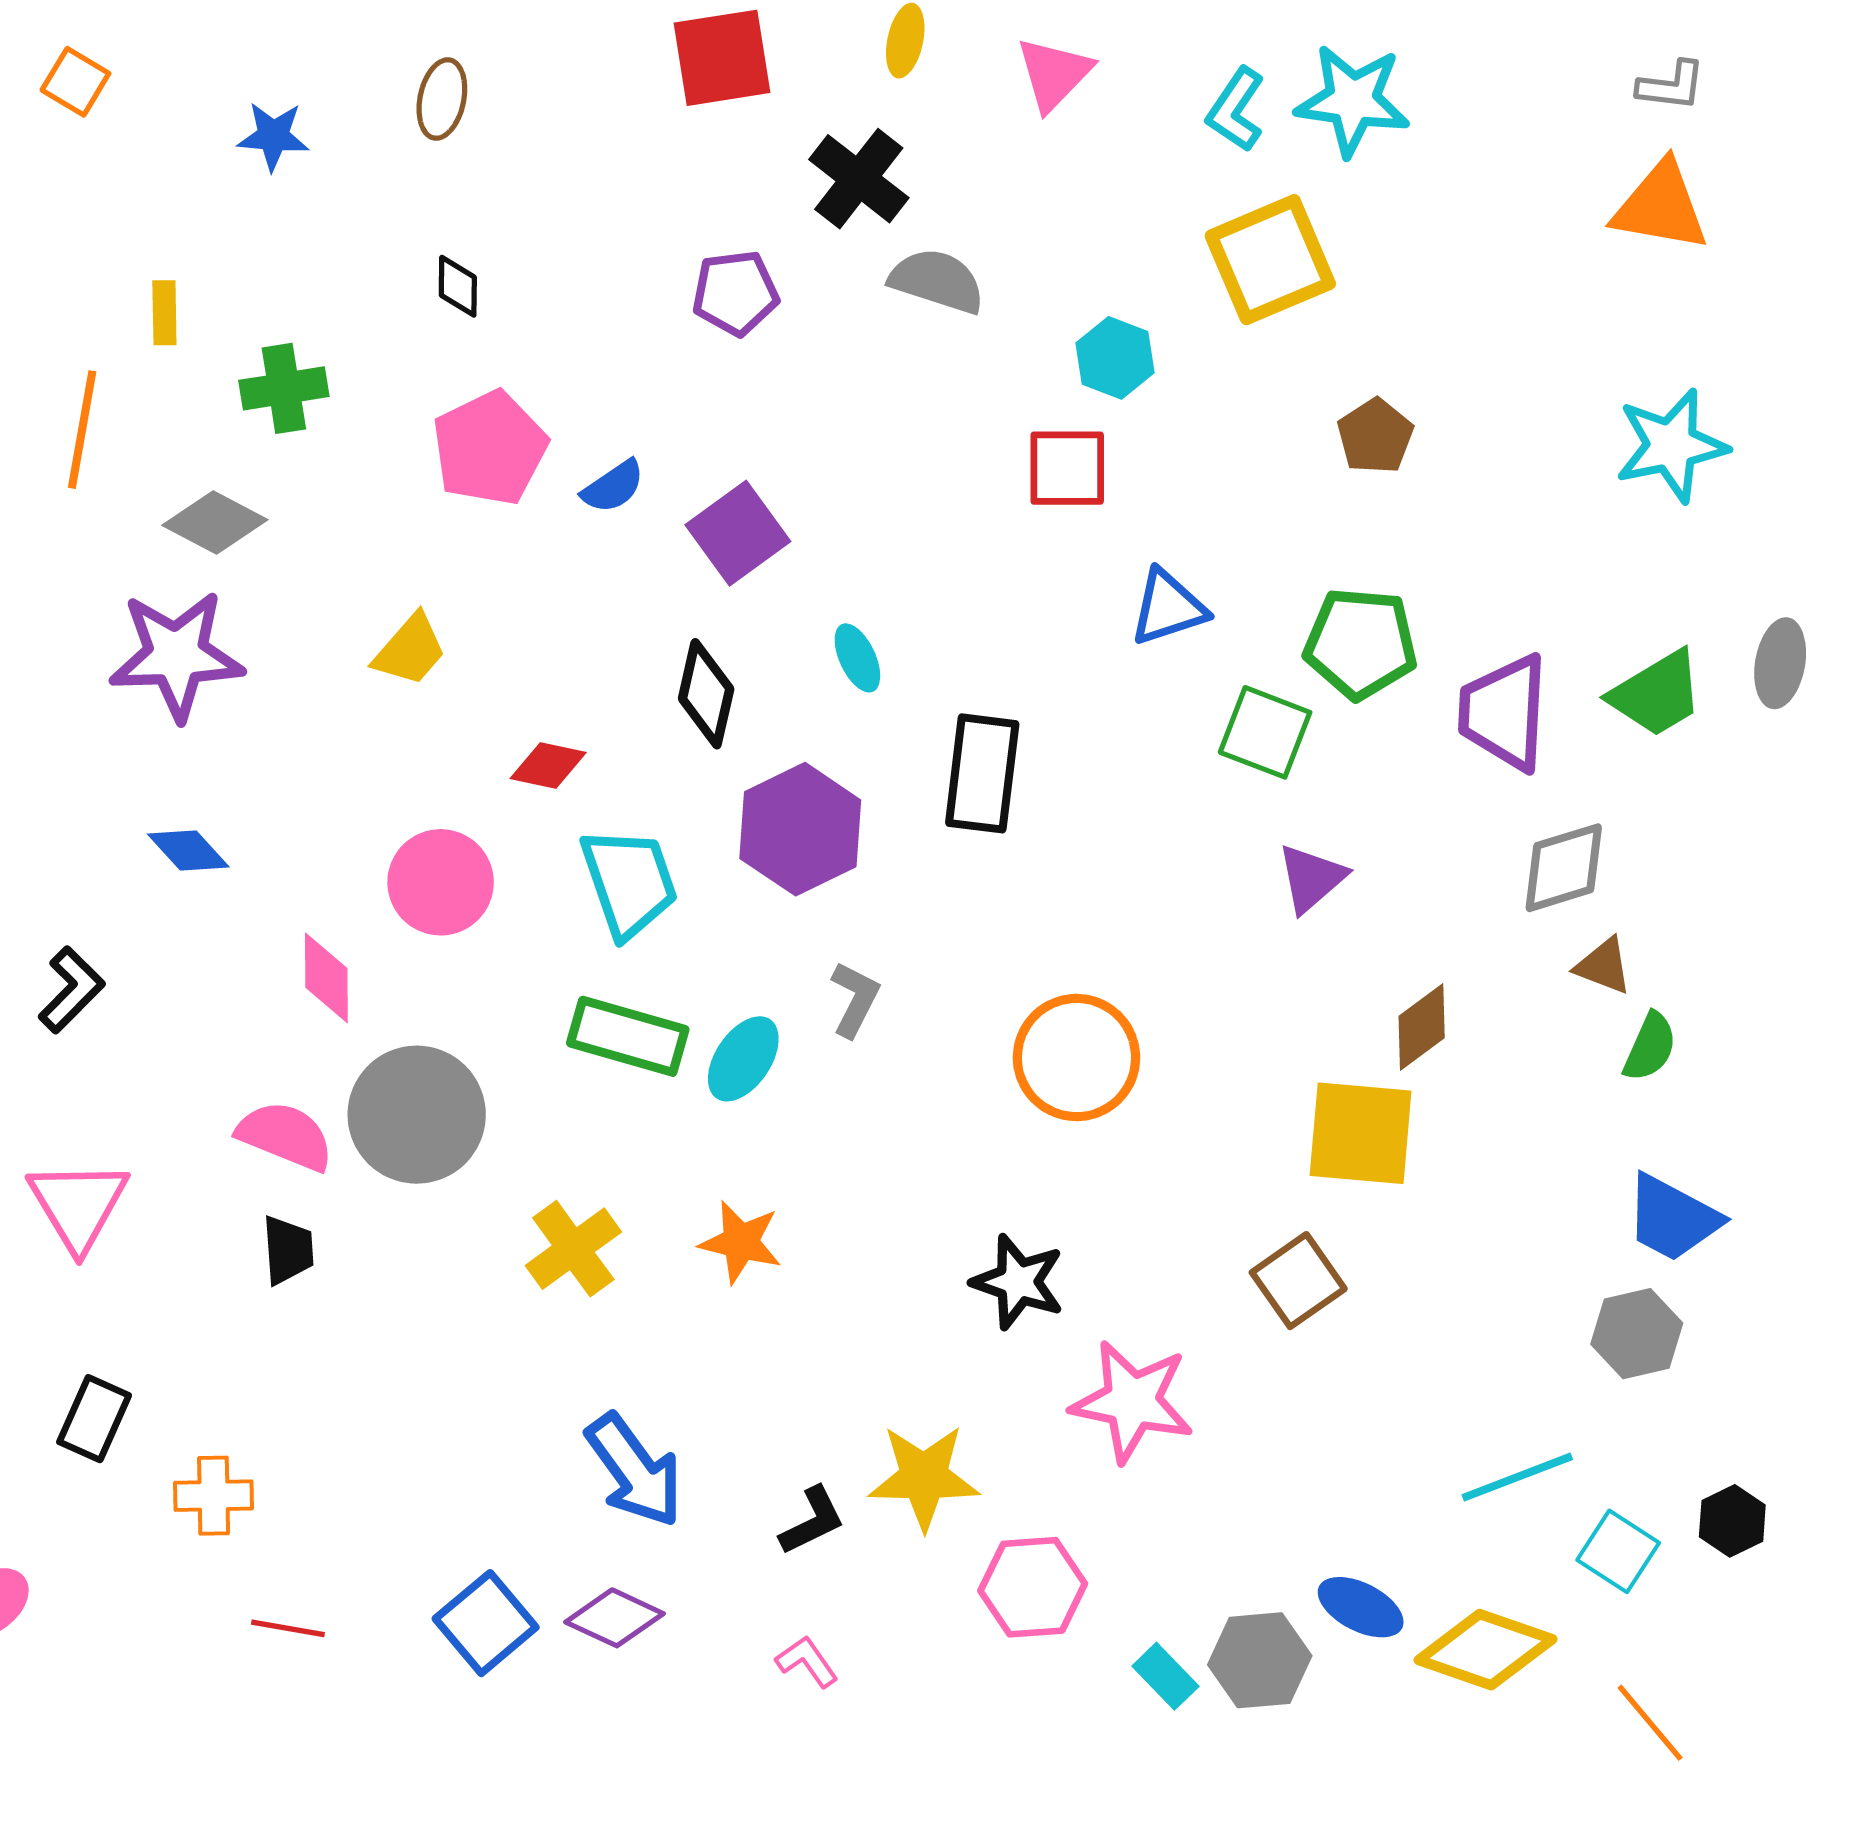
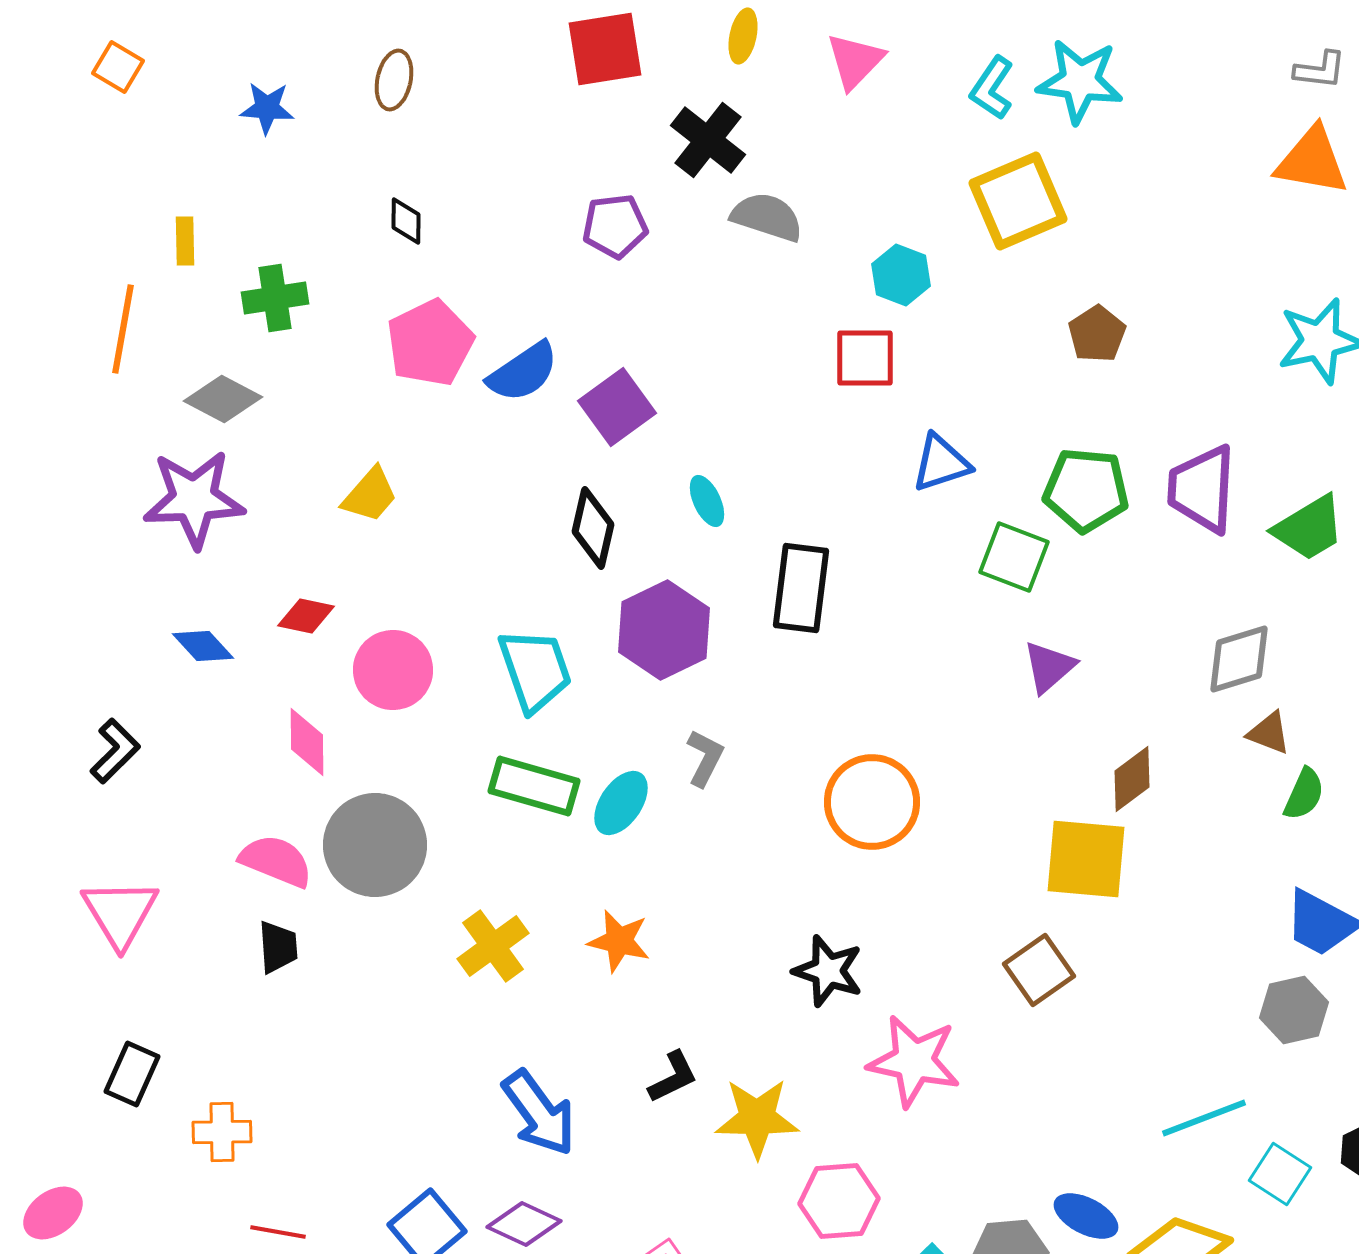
blue semicircle: (613, 487) -> (523, 372), size x1.5
purple trapezoid: (1504, 712) -> (1202, 489), moved
red diamond: (548, 765) -> (306, 616), moved
black L-shape: (812, 1521) -> (673, 1077), moved

